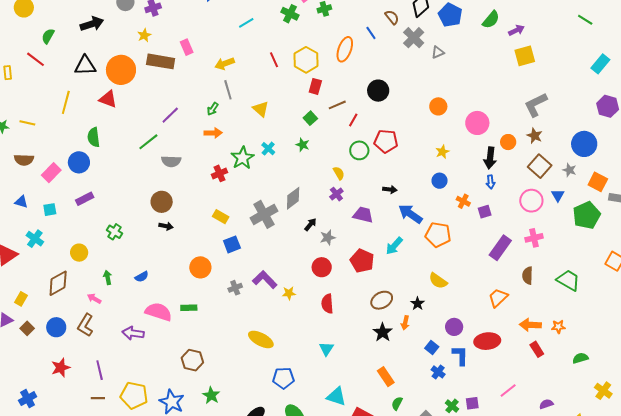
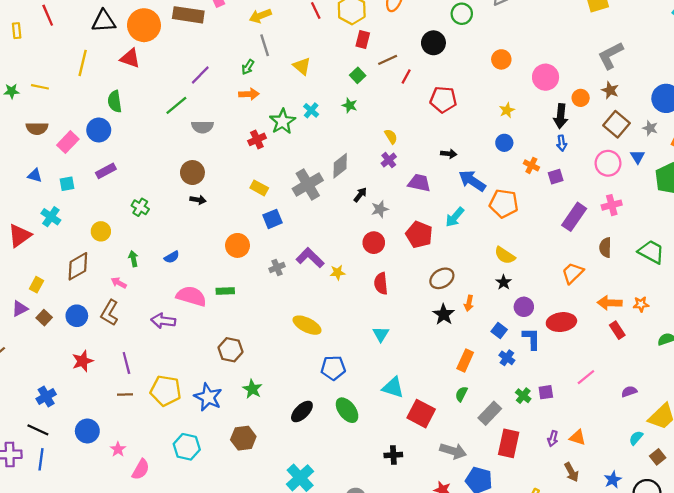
red line: (35, 59) -> (48, 15), turned 30
green circle: (359, 150) -> (462, 14), moved
black star: (418, 304) -> (504, 282), moved
orange rectangle: (386, 377) -> (465, 360), moved, turned 60

